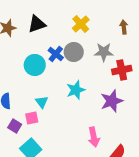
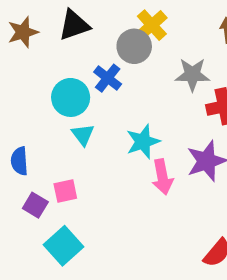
gray circle: (74, 52) -> (134, 46), moved
cyan triangle: (42, 102) -> (83, 135), moved
pink arrow: (94, 137) -> (162, 177), moved

